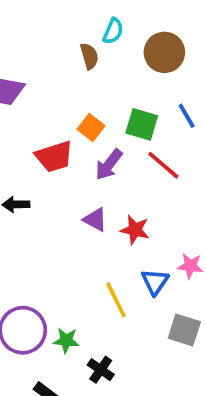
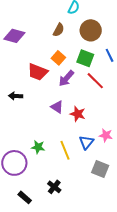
brown circle: (164, 52) -> (91, 30), moved
brown semicircle: (89, 56) -> (59, 30), moved, turned 40
red trapezoid: (54, 157) -> (38, 72), turned 35
green star: (66, 340) -> (38, 147), moved

